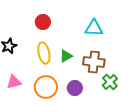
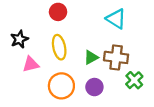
cyan triangle: (94, 28) -> (116, 19), turned 30
green triangle: (66, 56) -> (91, 57), moved
pink triangle: (14, 82) -> (31, 64), moved

